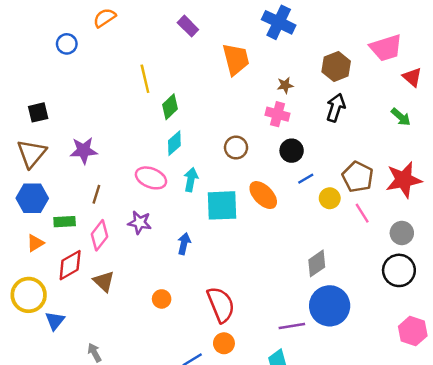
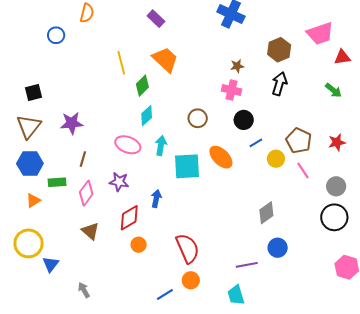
orange semicircle: (105, 18) -> (87, 13), turned 138
orange trapezoid: (236, 59) -> (165, 59), moved, turned -32
red triangle: (412, 77) -> (342, 57), turned -48
red star: (404, 180) -> (337, 142), size x0.6
red diamond: (70, 265) -> (129, 218), moved
blue circle: (330, 306) -> (278, 248), size x0.6

